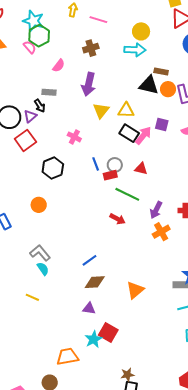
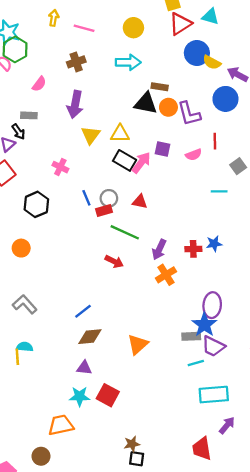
yellow circle: (141, 31) -> (133, 28), moved
cyan semicircle: (43, 269) -> (25, 347), moved, turned -48
yellow line: (32, 297) -> (17, 357), turned 64
cyan star: (94, 339) -> (80, 396), moved, turned 30

